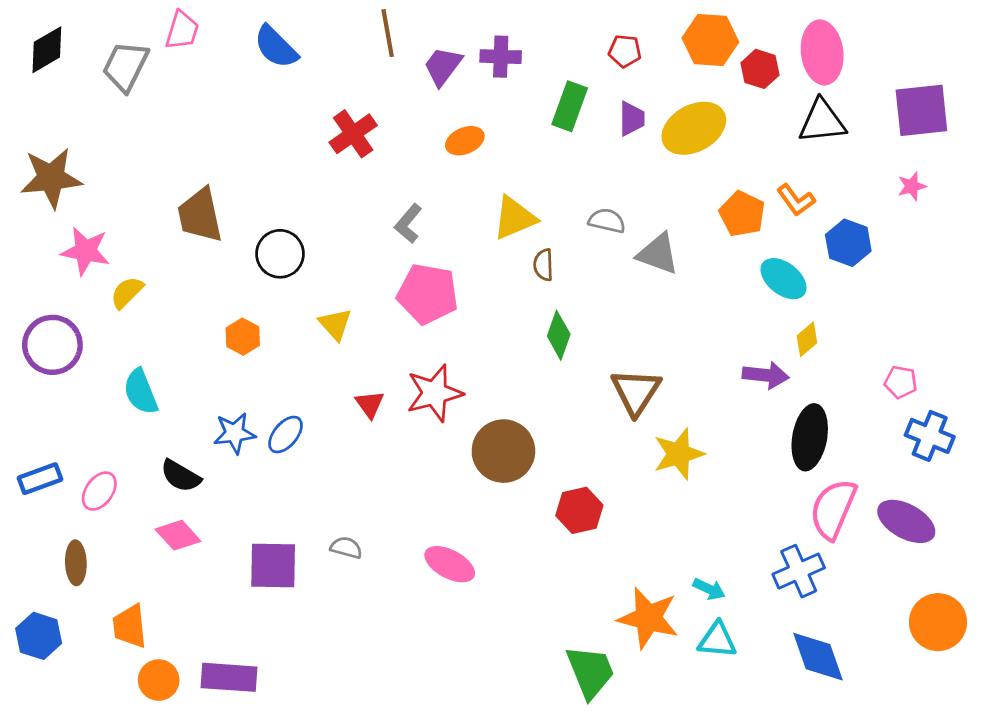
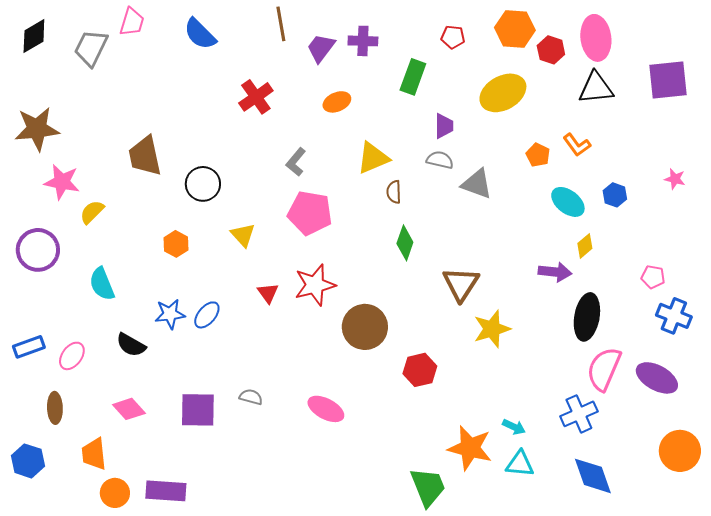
purple trapezoid: (632, 119) -> (444, 126), moved
pink star: (912, 186) -> (675, 179), moved, turned 30
orange pentagon: (742, 214) -> (538, 155), size x0.7
blue hexagon: (848, 243) -> (615, 195), moved, size x0.7
pink diamond: (178, 535) -> (129, 409), moved

